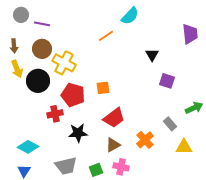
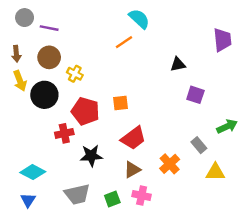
cyan semicircle: (130, 16) -> (139, 19), moved, turned -90
black triangle: (152, 55) -> (178, 64), turned 48
yellow cross: (64, 63) -> (75, 74), size x0.6

